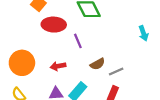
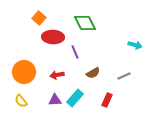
cyan arrow: (143, 33) -> (135, 45), turned -56
gray line: (116, 72) -> (124, 76), moved

